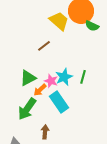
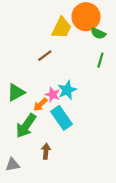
yellow trapezoid: (59, 21) -> (62, 28), turned 75
green line: (83, 77) -> (100, 60), moved
green triangle: (28, 78) -> (16, 92), moved

